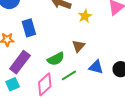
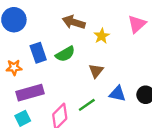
green semicircle: (56, 59) -> (65, 54), moved
purple rectangle: (20, 62) -> (30, 93), turned 40

